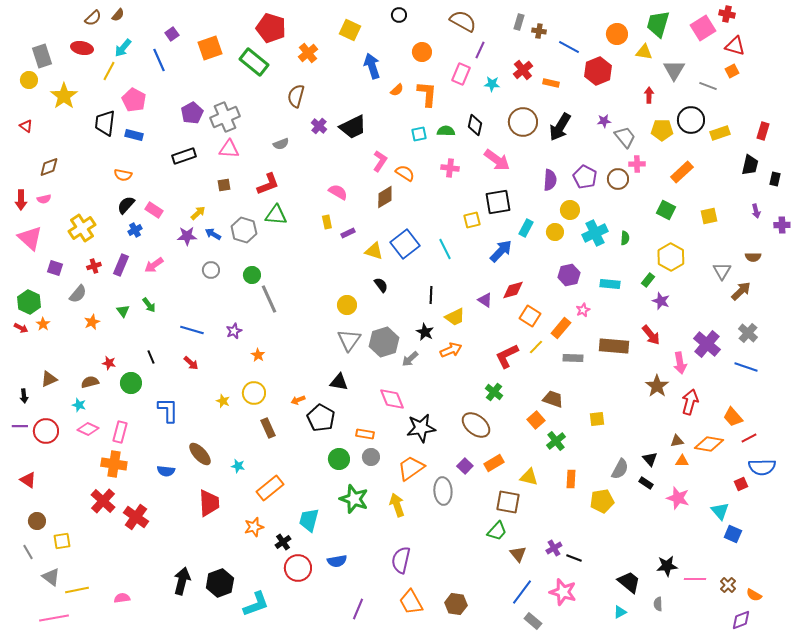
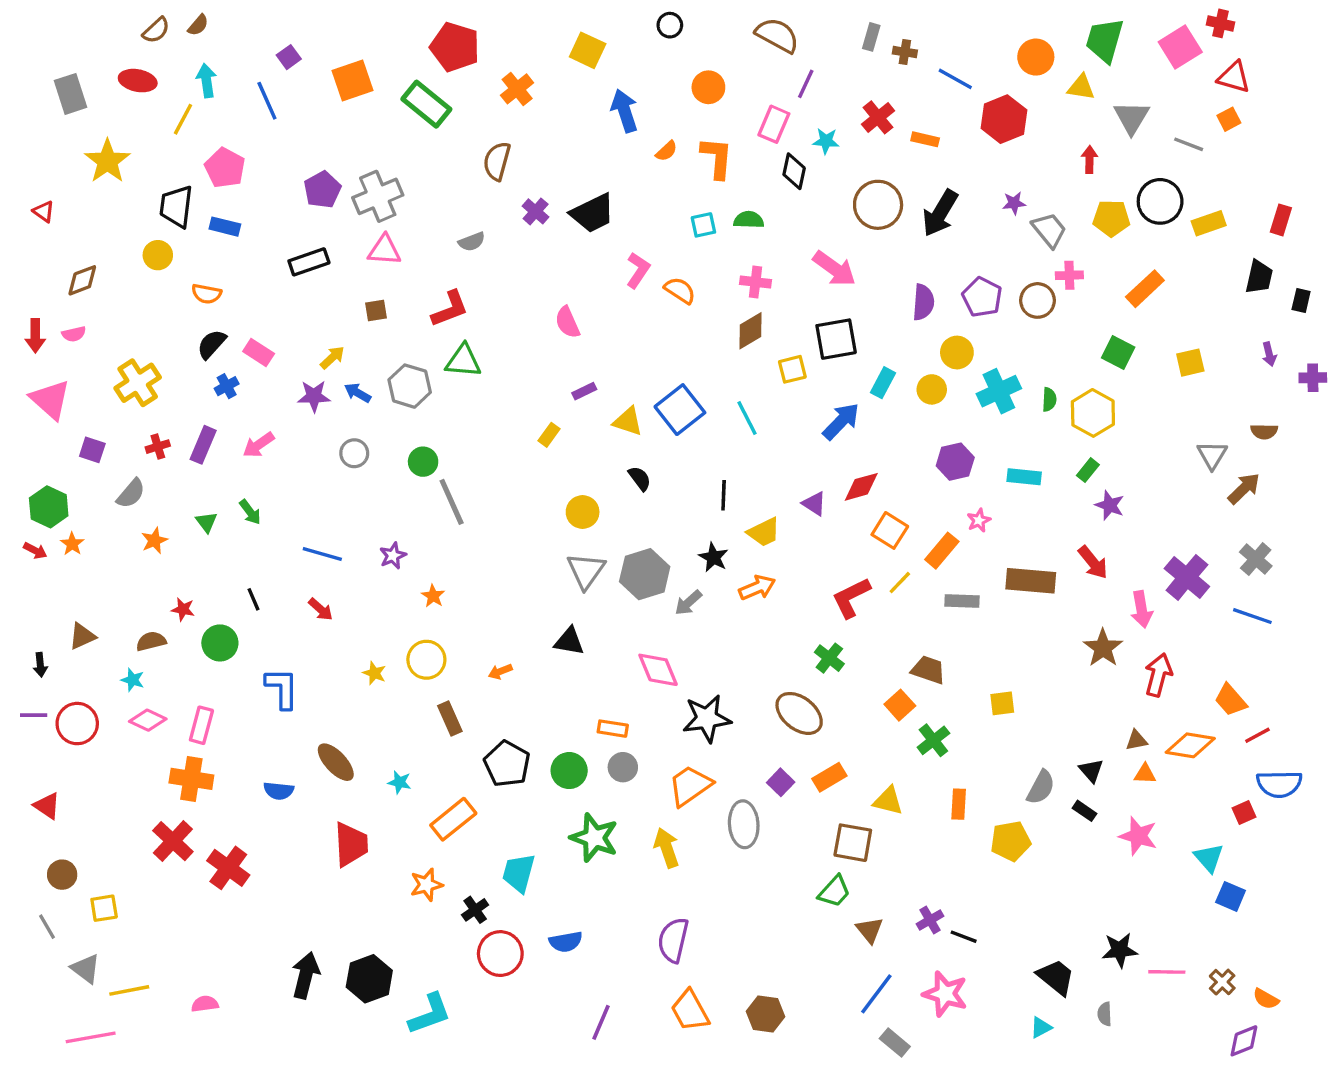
cyan arrow: (123, 48) -> (206, 81), turned 132
yellow circle: (29, 80) -> (158, 255), moved
black diamond: (475, 125) -> (794, 171), moved
pink semicircle: (338, 192) -> (567, 322), turned -144
brown diamond: (385, 197) -> (750, 331), moved
yellow rectangle: (327, 222) -> (549, 435), moved, turned 48
yellow hexagon: (671, 257) -> (1093, 413), moved
black pentagon: (321, 418) -> (507, 764), moved

